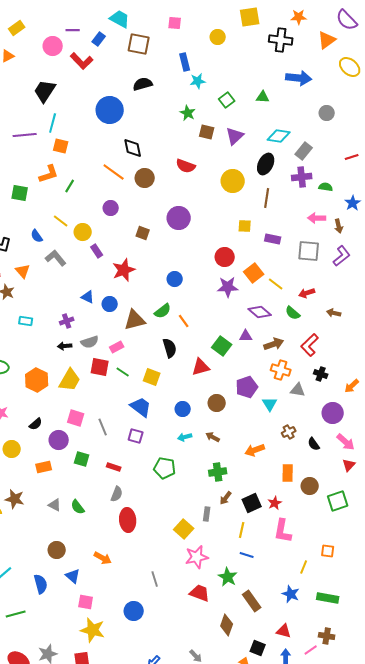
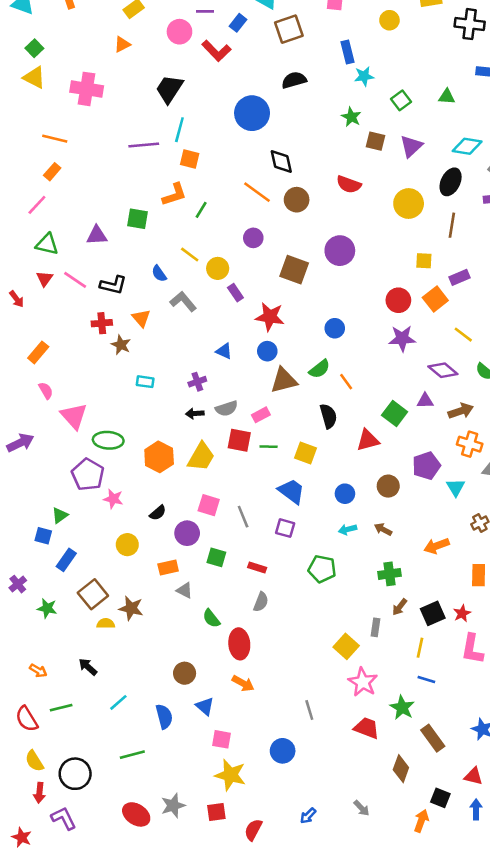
brown square: (139, 44) -> (289, 29), turned -30
brown square: (143, 233) -> (294, 270), size x1.6
purple rectangle: (273, 239) -> (459, 277), turned -35
red star: (124, 270) -> (270, 317), turned 30
orange square: (254, 273) -> (435, 299), moved
blue circle: (110, 304) -> (267, 351), moved
green line: (123, 372) -> (269, 447), turned -32
gray triangle: (55, 505) -> (185, 590), moved
red ellipse: (128, 520) -> (239, 644), moved
pink star: (197, 557) -> (363, 682), turned -30

